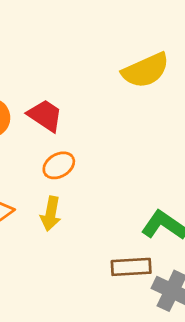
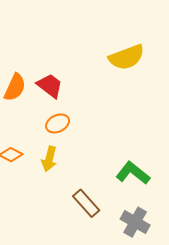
brown rectangle: (131, 267) -> (86, 203), moved, turned 48

